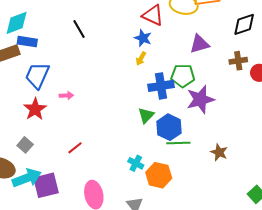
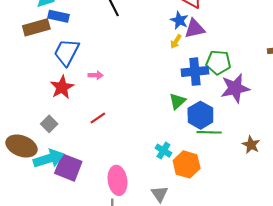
purple triangle: (199, 44) -> (195, 29), moved
red line: (75, 148) -> (98, 118), moved
purple square: (46, 185) -> (68, 167), turned 32

